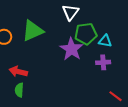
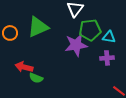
purple star: (71, 49) -> (76, 45), turned 30
green semicircle: (19, 90) -> (36, 78), moved, turned -72

